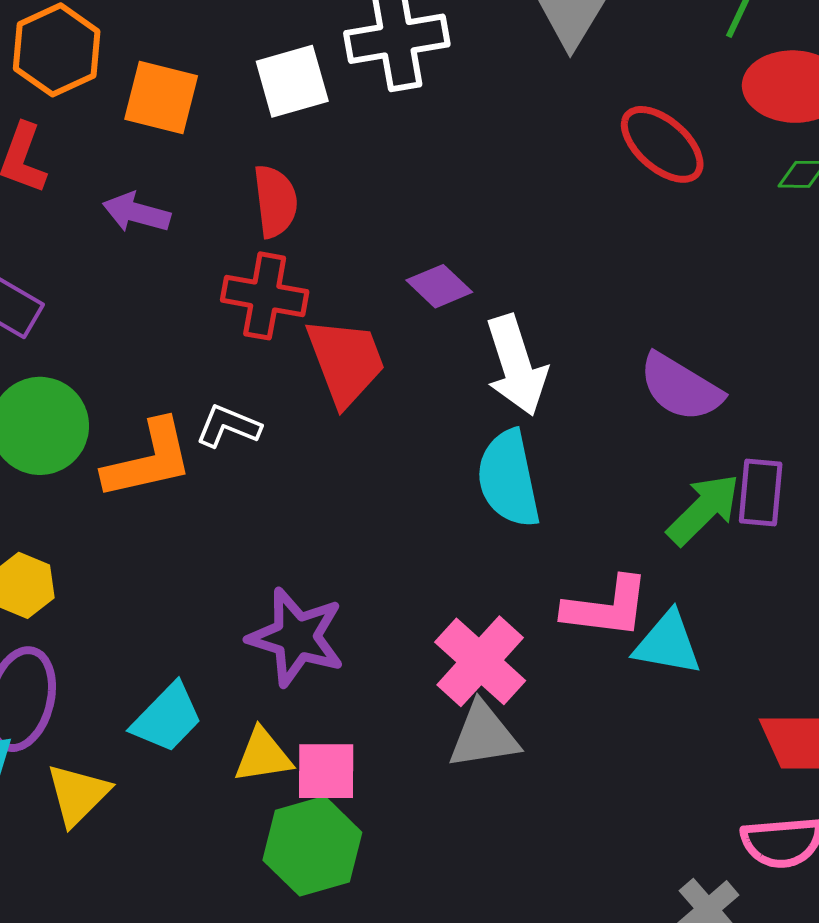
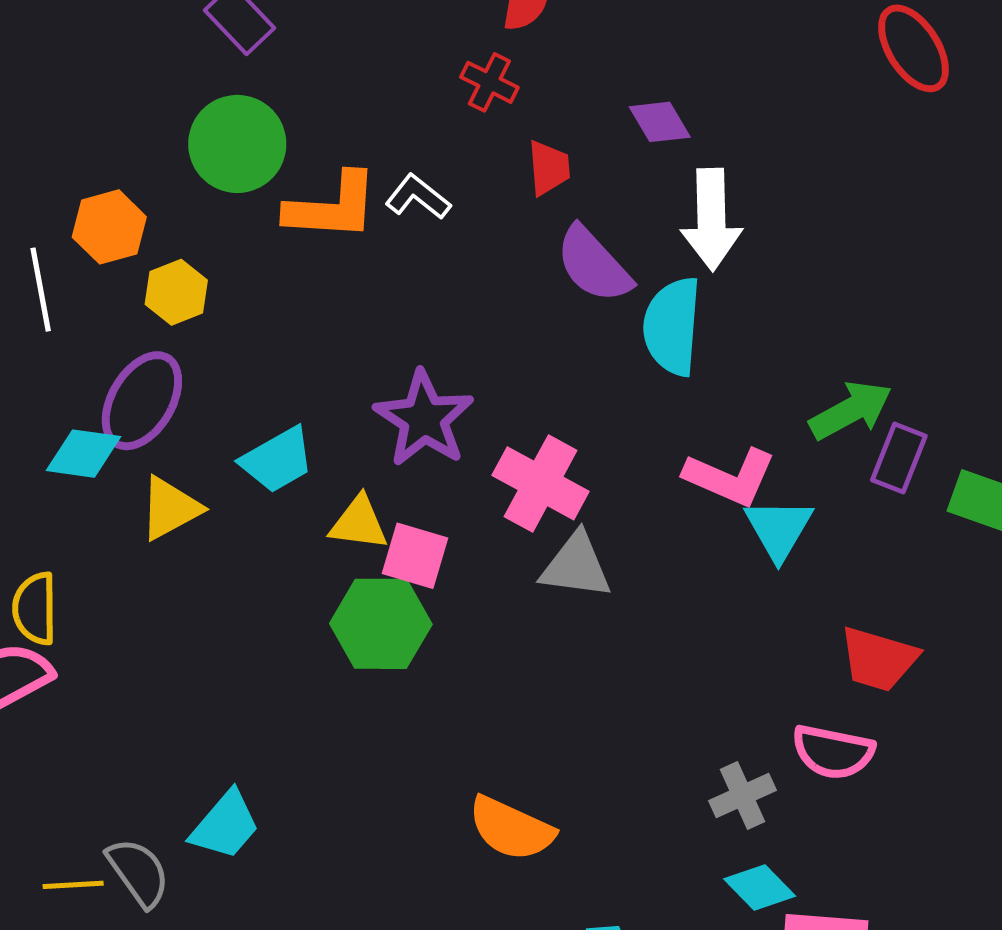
red cross: (265, 296) -> (489, 82), size x0.7
red trapezoid: (346, 361) -> (549, 168), size x0.6
purple semicircle: (681, 387) -> (594, 264), moved
purple rectangle: (761, 492) -> (899, 458), moved
cyan triangle: (668, 643) -> (779, 529), turned 34
pink cross: (480, 661) -> (541, 483), moved, turned -30

